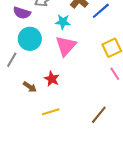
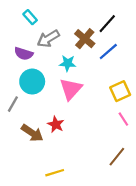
brown arrow: (30, 87) -> (32, 133), size x1.5
yellow line: (51, 112) -> (55, 173), moved
brown line: (99, 115) -> (117, 157), moved

